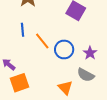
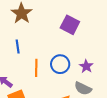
orange line: (42, 41) -> (36, 68), moved, turned 42

